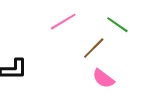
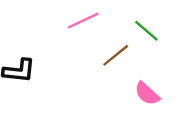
pink semicircle: (103, 79) -> (147, 94), moved

